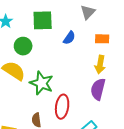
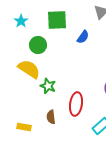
green star: (42, 83) -> (48, 86), moved, size x0.7

